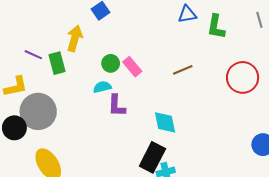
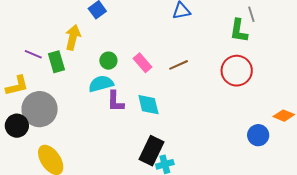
green L-shape: (216, 27) -> (239, 31), moved
pink rectangle: (132, 67) -> (142, 63), moved
cyan semicircle: (102, 87) -> (101, 84), size x1.4
cyan diamond: (165, 122) -> (148, 105), moved

